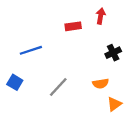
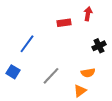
blue line: (31, 50) -> (27, 44), turned -36
orange triangle: (114, 104) -> (80, 91), moved

